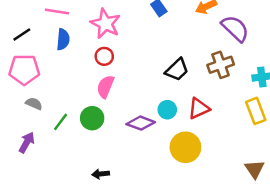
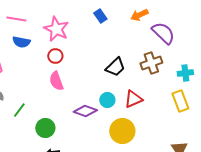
blue semicircle: (63, 39) -> (21, 42), turned 96
pink semicircle: (105, 87) -> (56, 81), turned -42
green circle: (92, 118) -> (45, 128), moved

